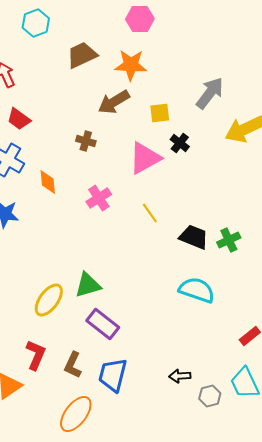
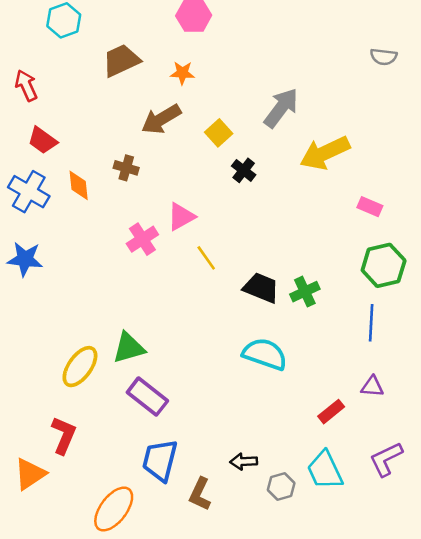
orange star: (131, 65) -> (182, 73), size x0.6
yellow square: (160, 113) -> (219, 133), turned -35
pink triangle: (145, 158) -> (181, 217), moved, size x0.7
orange diamond: (48, 182) -> (79, 185), moved
brown L-shape: (73, 365) -> (200, 494), moved

